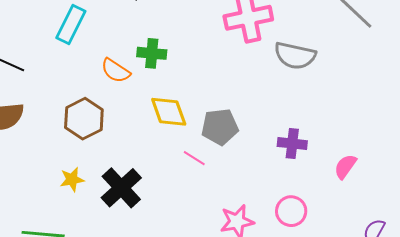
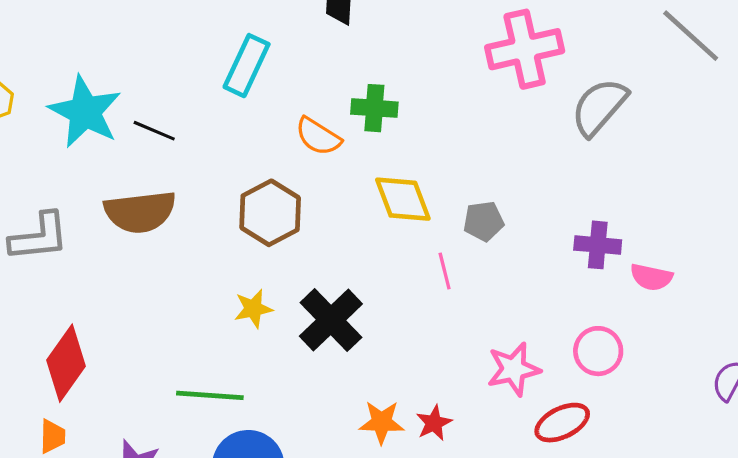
gray semicircle: (295, 56) -> (599, 107), turned 120
gray pentagon: (220, 127) -> (484, 221), size x0.7
pink line: (194, 158) -> (445, 271), turned 45
pink semicircle: (345, 167) -> (651, 277), moved, turned -112

